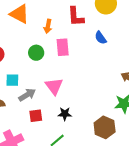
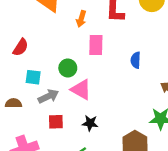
blue semicircle: (101, 38) -> (136, 60), moved, turned 32
green circle: (36, 53) -> (68, 68), moved
pink triangle: (54, 86) -> (81, 90), turned -30

